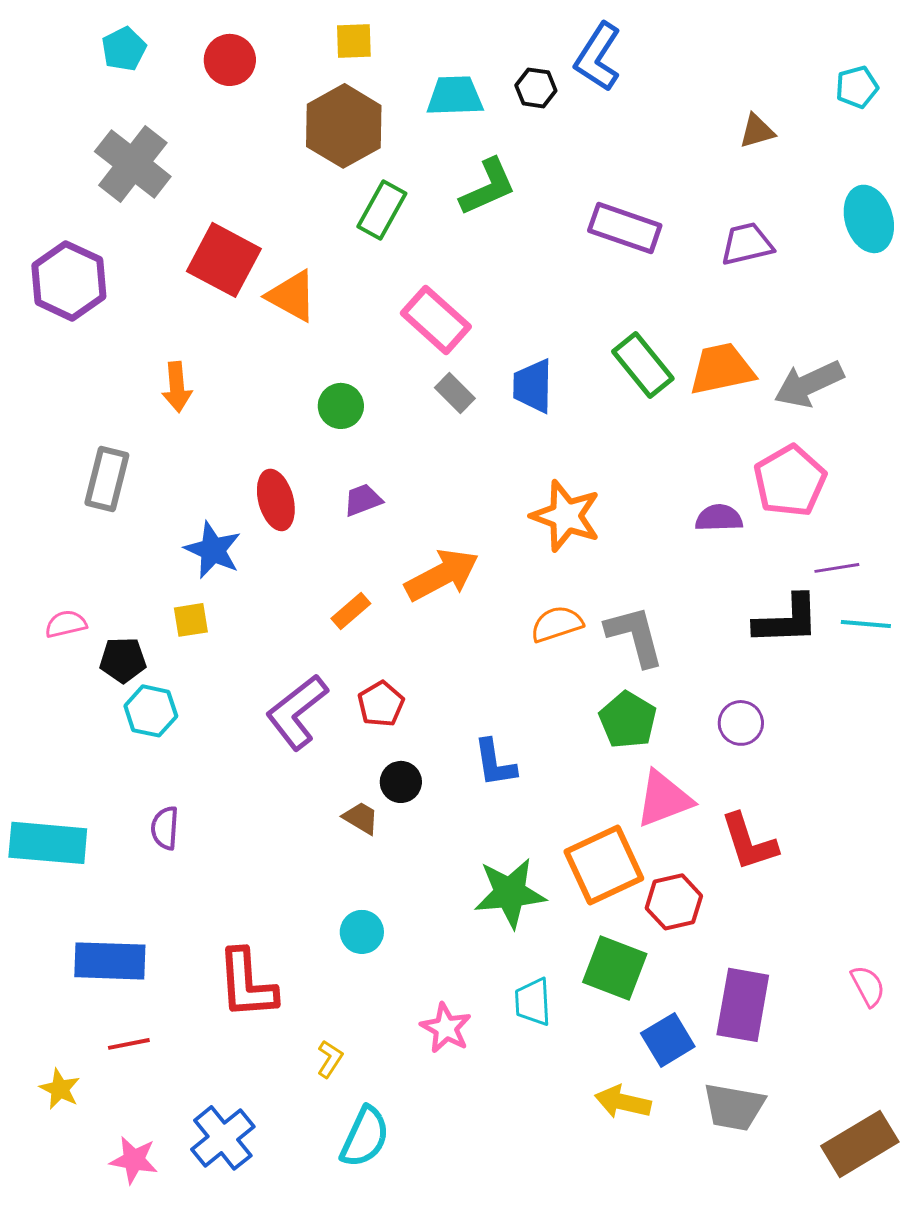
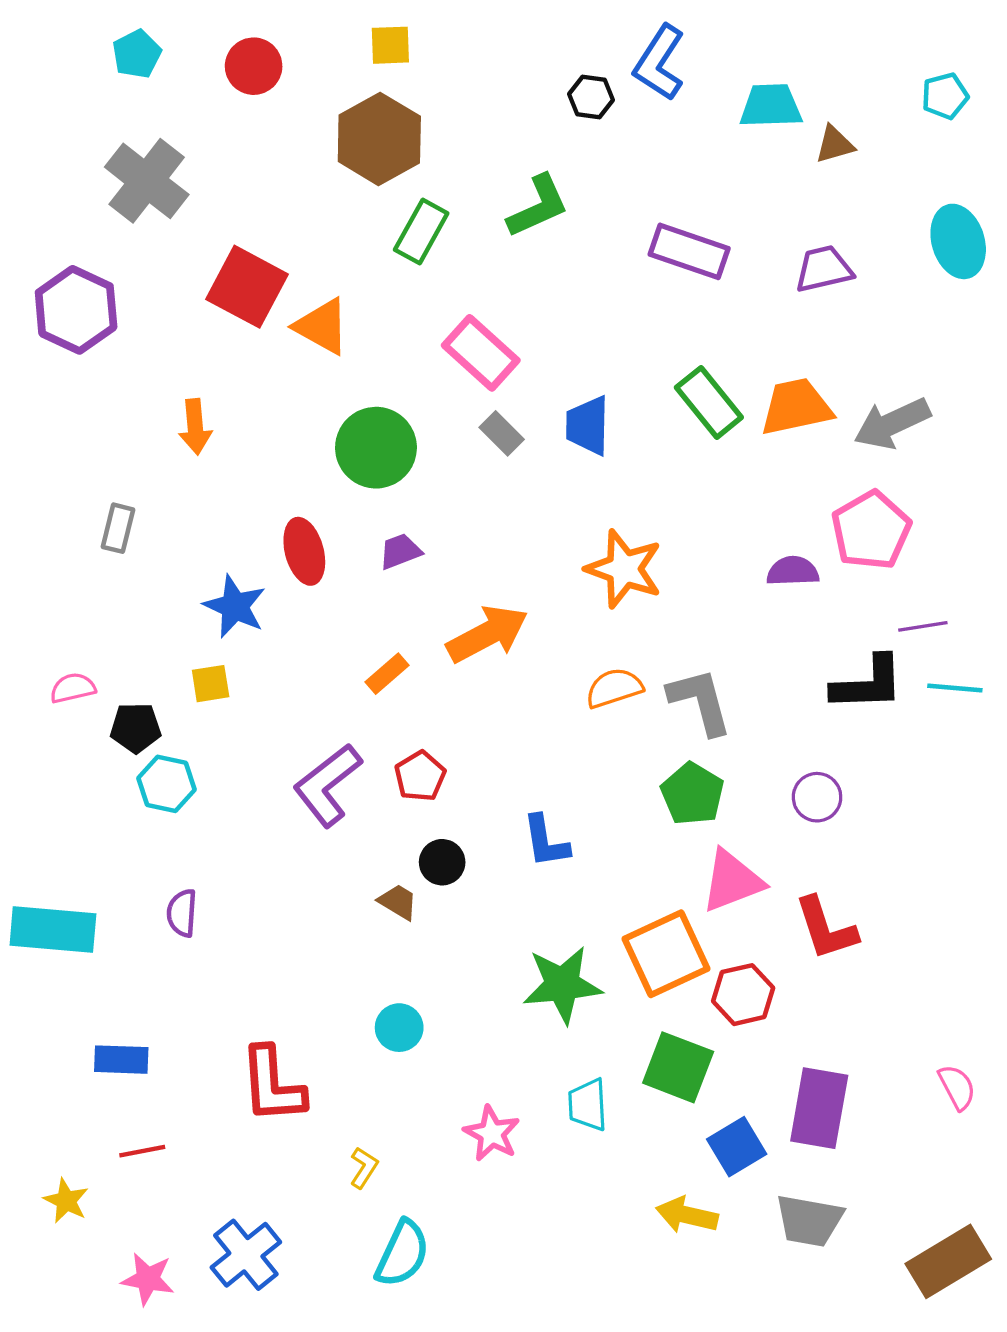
cyan trapezoid: (455, 96) -> (771, 106), moved
green circle: (341, 406) -> (376, 448), size x1.6
gray rectangle: (107, 479) -> (118, 528), size x0.7
blue rectangle: (110, 961) -> (121, 1060), size x0.7

